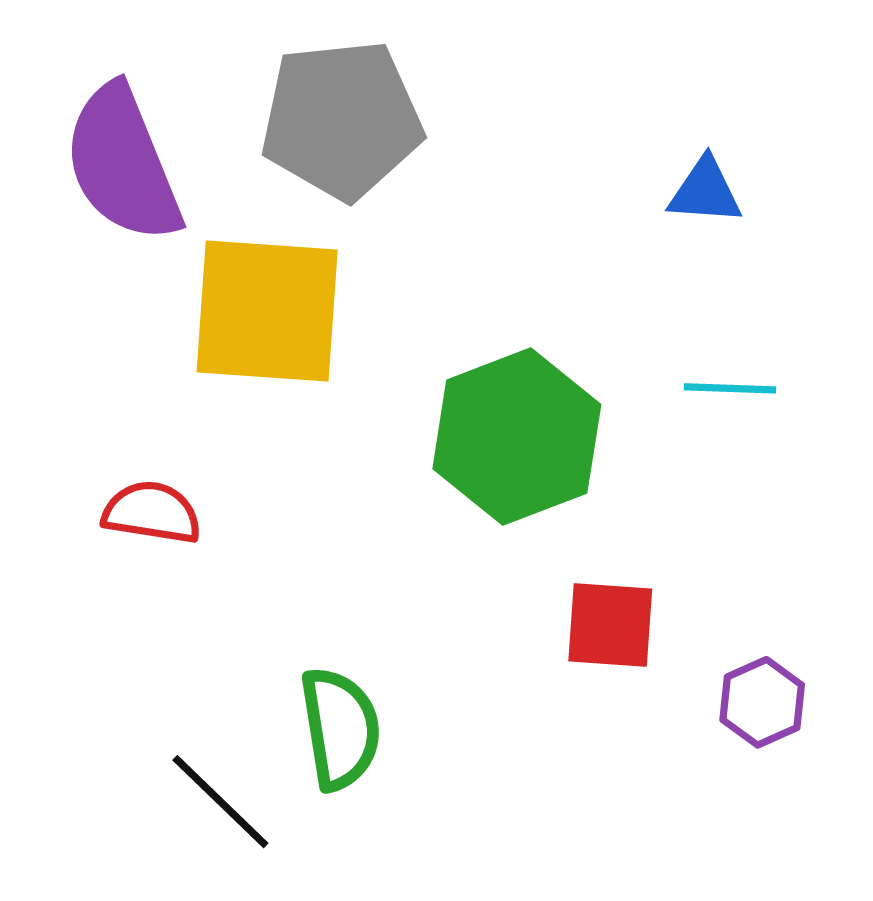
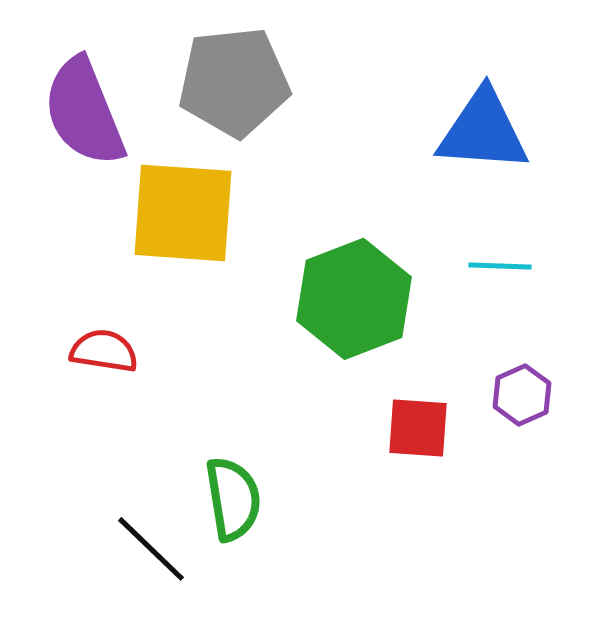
blue triangle: (705, 191) -> (483, 131), size x1.8
purple hexagon: (762, 702) -> (522, 395), moved

